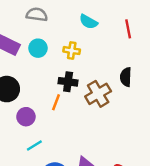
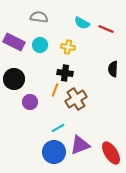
red line: (128, 29) -> (106, 29), moved, turned -56
brown cross: (98, 94) -> (76, 99), moved
cyan line: (34, 146) -> (58, 128), moved

